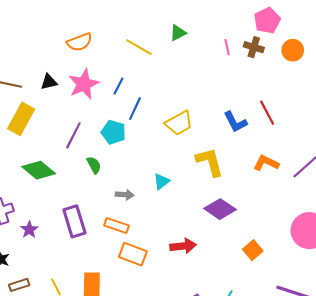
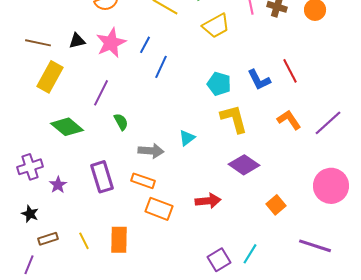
yellow trapezoid: (179, 123) -> (216, 26), moved
cyan pentagon: (113, 132) -> (219, 84), moved
orange L-shape: (266, 163) -> (289, 120), turned 30
gray arrow: (125, 195) -> (151, 151), size x1.4

